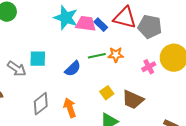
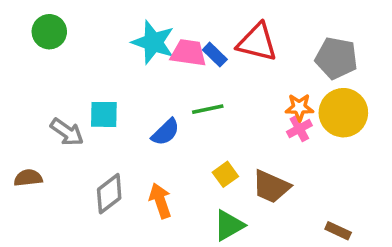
gray pentagon: (150, 27) -> (336, 58), moved
orange star: (116, 55) -> (299, 107), moved

